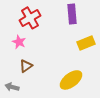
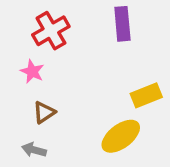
yellow rectangle: (86, 43) -> (146, 95), moved
gray arrow: (12, 87) -> (34, 150), moved

